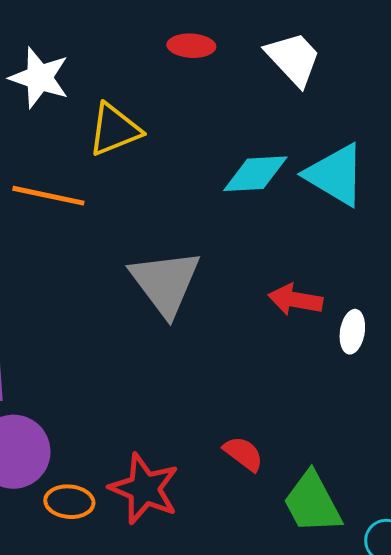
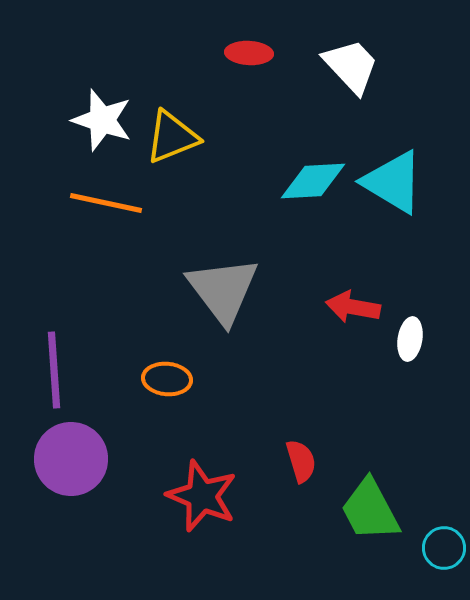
white star: (39, 78) -> (102, 120), moved
red semicircle: (243, 454) -> (301, 461), turned 36
orange ellipse: (69, 502) -> (167, 379), moved

